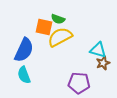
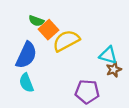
green semicircle: (58, 19) -> (36, 21), moved
orange square: (44, 27) -> (48, 30), turned 36

